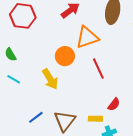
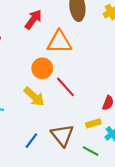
orange triangle: (87, 37) -> (59, 42), turned 35
red line: (98, 69) -> (65, 87), moved

